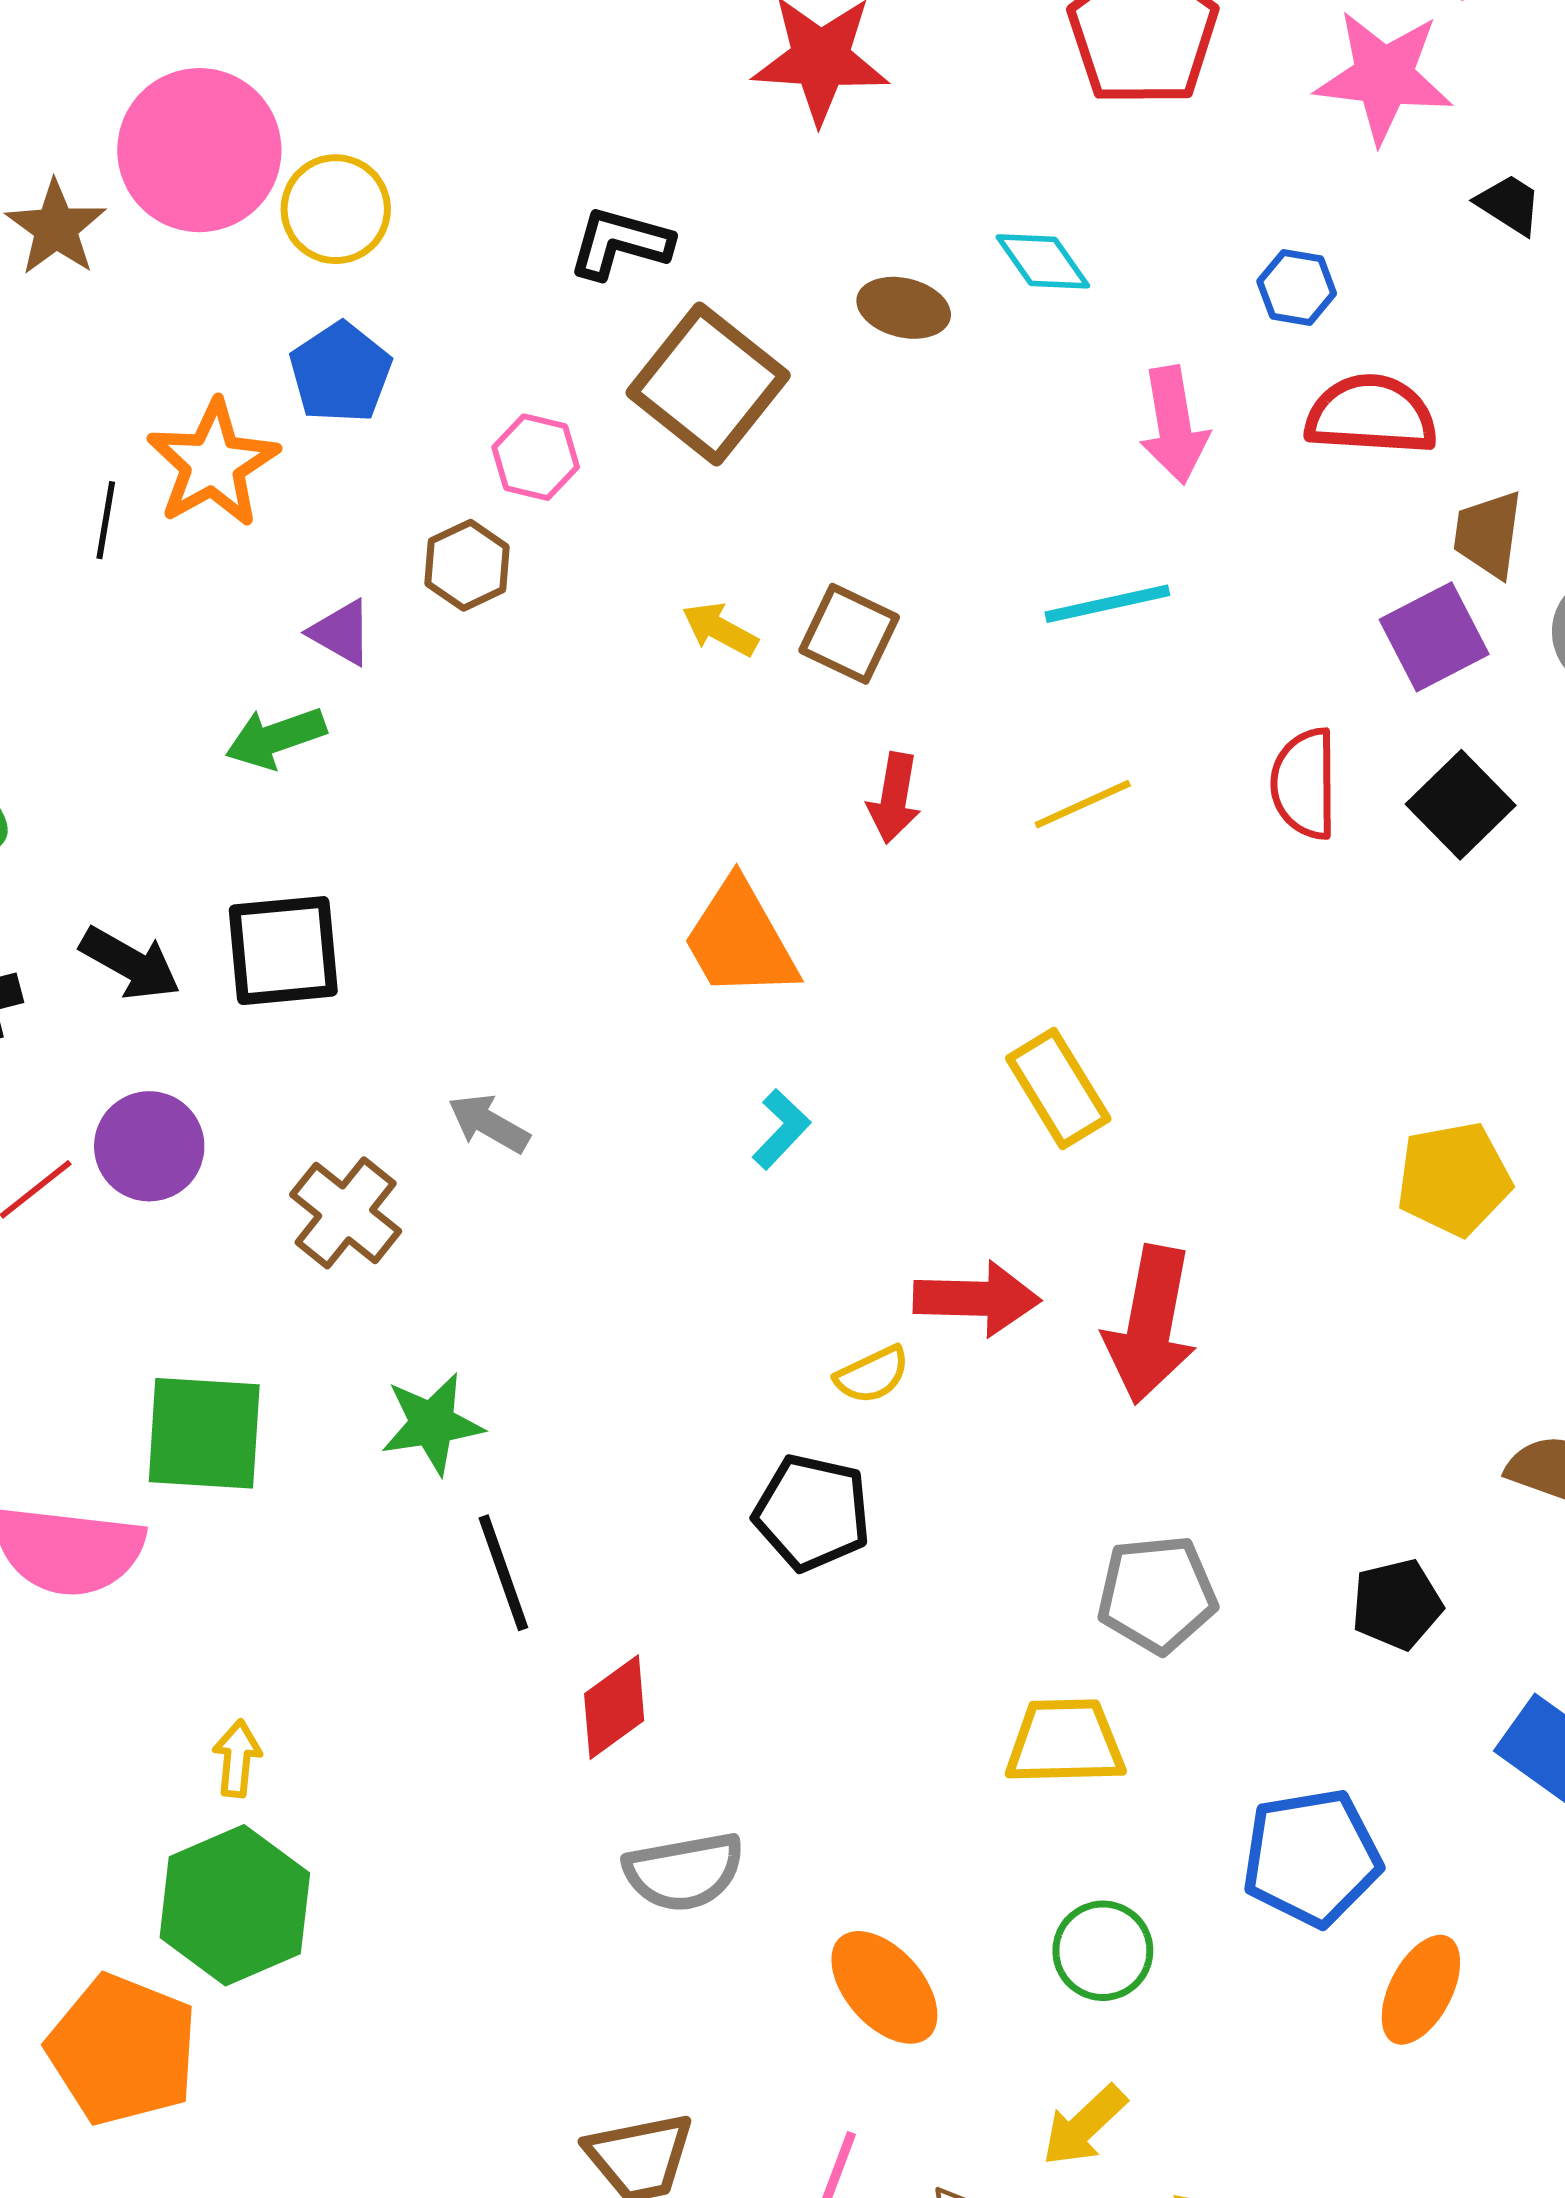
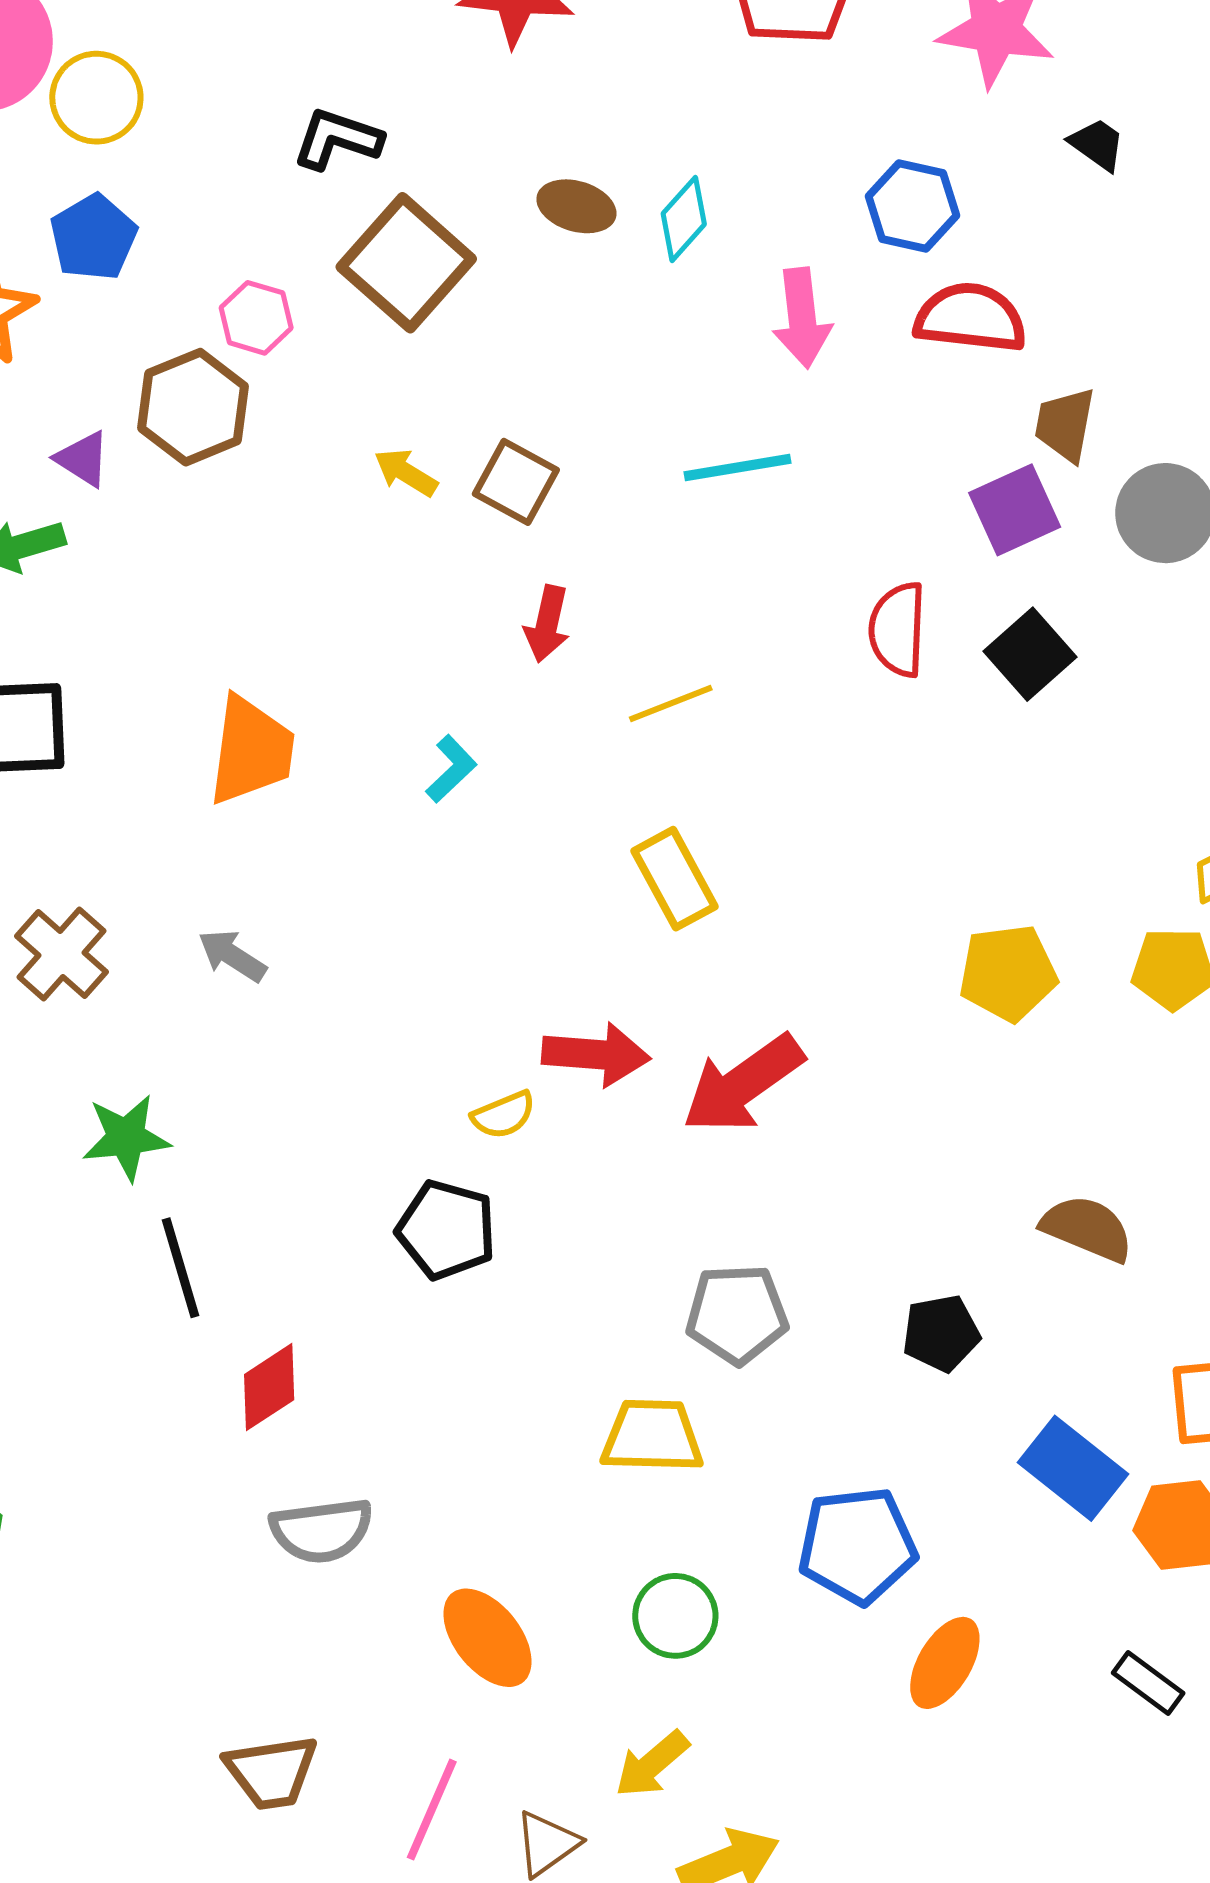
cyan diamond: (1043, 261) -> (684, 219), moved, turned 74
blue hexagon: (1297, 287) -> (912, 206), size x1.4
brown hexagon: (467, 565) -> (193, 407), size x1.5
yellow line: (1083, 804) -> (671, 703), moved
orange trapezoid: (740, 940) -> (251, 751), moved, turned -146
gray arrow: (489, 1123) -> (232, 956), moved
cyan L-shape: (781, 1129) -> (451, 769), moved
red arrow: (1150, 1325) -> (743, 1084), turned 41

